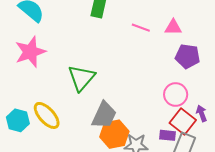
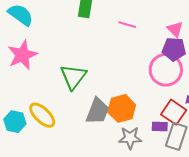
pink triangle: (173, 27) -> (175, 29), moved, turned 48
pink circle: (176, 95) -> (166, 70), moved, size x1.4
orange hexagon: (114, 134) -> (122, 108), moved

